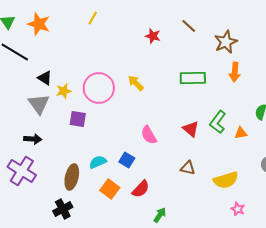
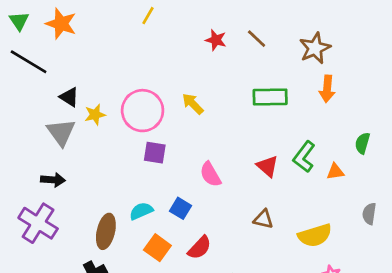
yellow line: (93, 18) -> (148, 16), moved
brown line: (189, 26) -> (257, 39), moved
purple square: (78, 119) -> (155, 153), moved

